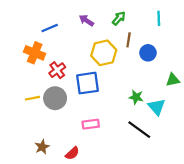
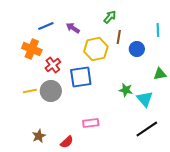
cyan line: (159, 18) -> (158, 30), moved
purple arrow: (86, 20) -> (73, 28), moved
pink rectangle: (91, 124) -> (91, 123), moved
black line: (139, 130) -> (147, 129), moved, turned -70

